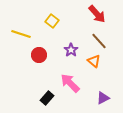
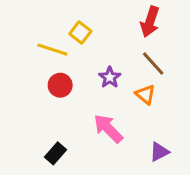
red arrow: (97, 14) -> (150, 22), turned 60
yellow line: (21, 34) -> (52, 50), moved
black rectangle: (47, 98) -> (55, 153), moved

